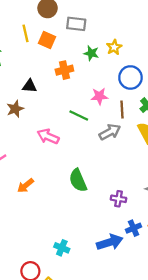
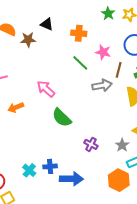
orange cross: (64, 70) -> (79, 33), moved
pink arrow: (48, 136) -> (46, 89), moved
green semicircle: (78, 180) -> (62, 118), turned -40
blue cross: (134, 228) -> (50, 166), moved

